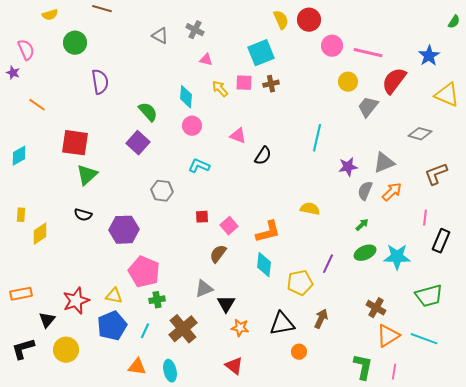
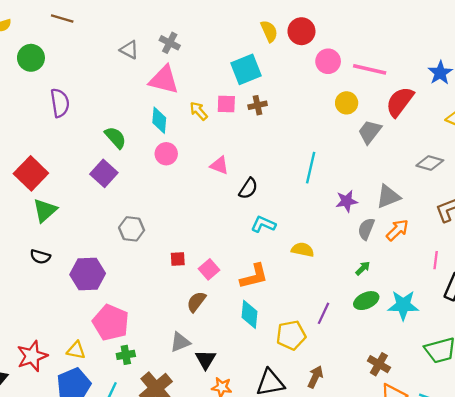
pink triangle: (206, 60) -> (164, 80), moved, size x2.0
red square: (75, 143) -> (31, 173), turned 36
cyan L-shape: (199, 166) -> (263, 224), moved

